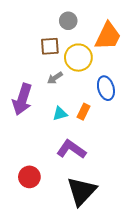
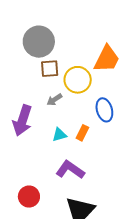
gray circle: (68, 21) -> (39, 42), moved, size x1.8

